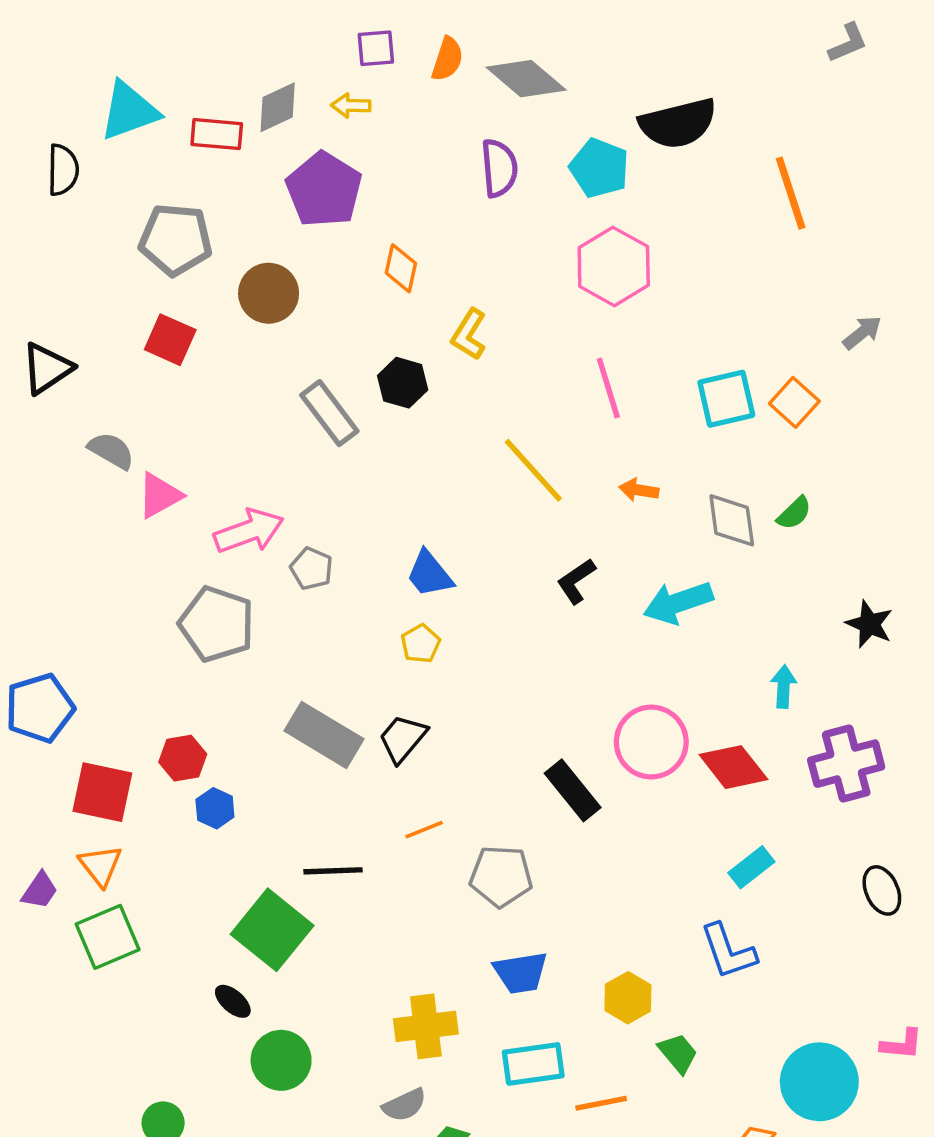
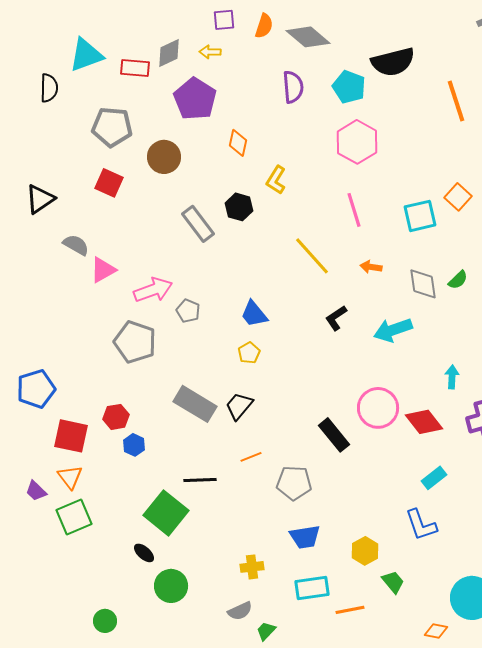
orange square: (794, 402) -> (458, 197), moved
purple trapezoid: (40, 890) -> (36, 491), turned 100
yellow cross: (426, 1026) -> (252, 567), size x0.7

